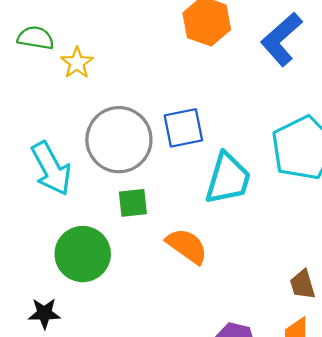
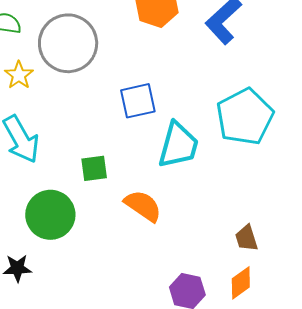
yellow star: (77, 63) -> (19, 75), moved
gray circle: (119, 140) -> (68, 43), moved

